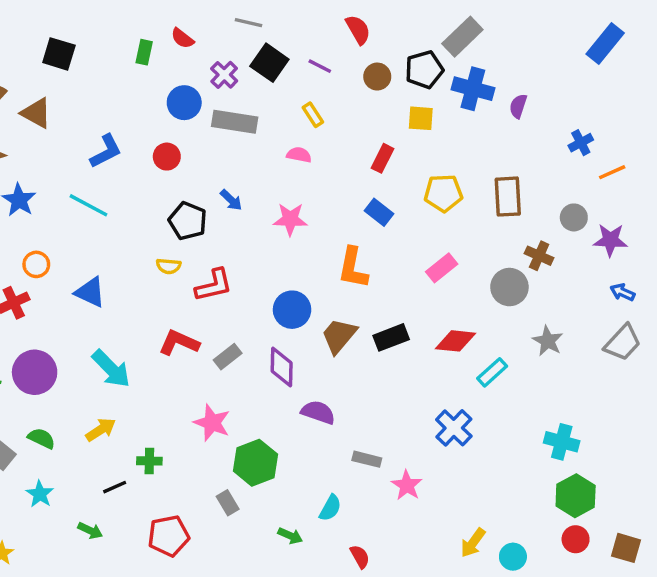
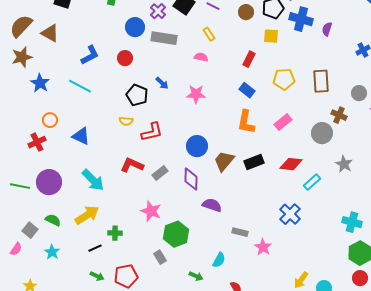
orange L-shape: (353, 268) -> (246, 122), moved
yellow arrow: (101, 430) -> (87, 215), size x1.4
green arrow: (90, 531) -> (97, 276), moved

